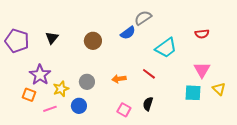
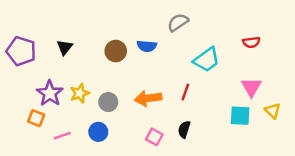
blue semicircle: (128, 33) -> (147, 46), moved, turned 42
red line: (149, 74) -> (185, 92), turned 72
orange arrow: (119, 79) -> (148, 98), size x1.5
yellow star: (61, 89) -> (80, 93), moved

